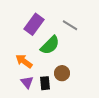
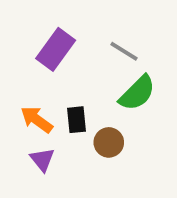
green semicircle: (50, 45) -> (137, 93), moved
black rectangle: (45, 83) -> (76, 120), moved

